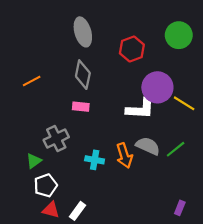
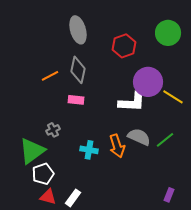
orange line: (32, 81) -> (50, 76), moved
gray cross: (56, 139) -> (53, 130), size x0.6
green triangle: (34, 161) -> (32, 151), size x1.8

